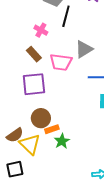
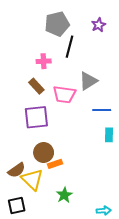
pink cross: (41, 30) -> (44, 61), turned -32
green star: (62, 141) -> (64, 195), moved

